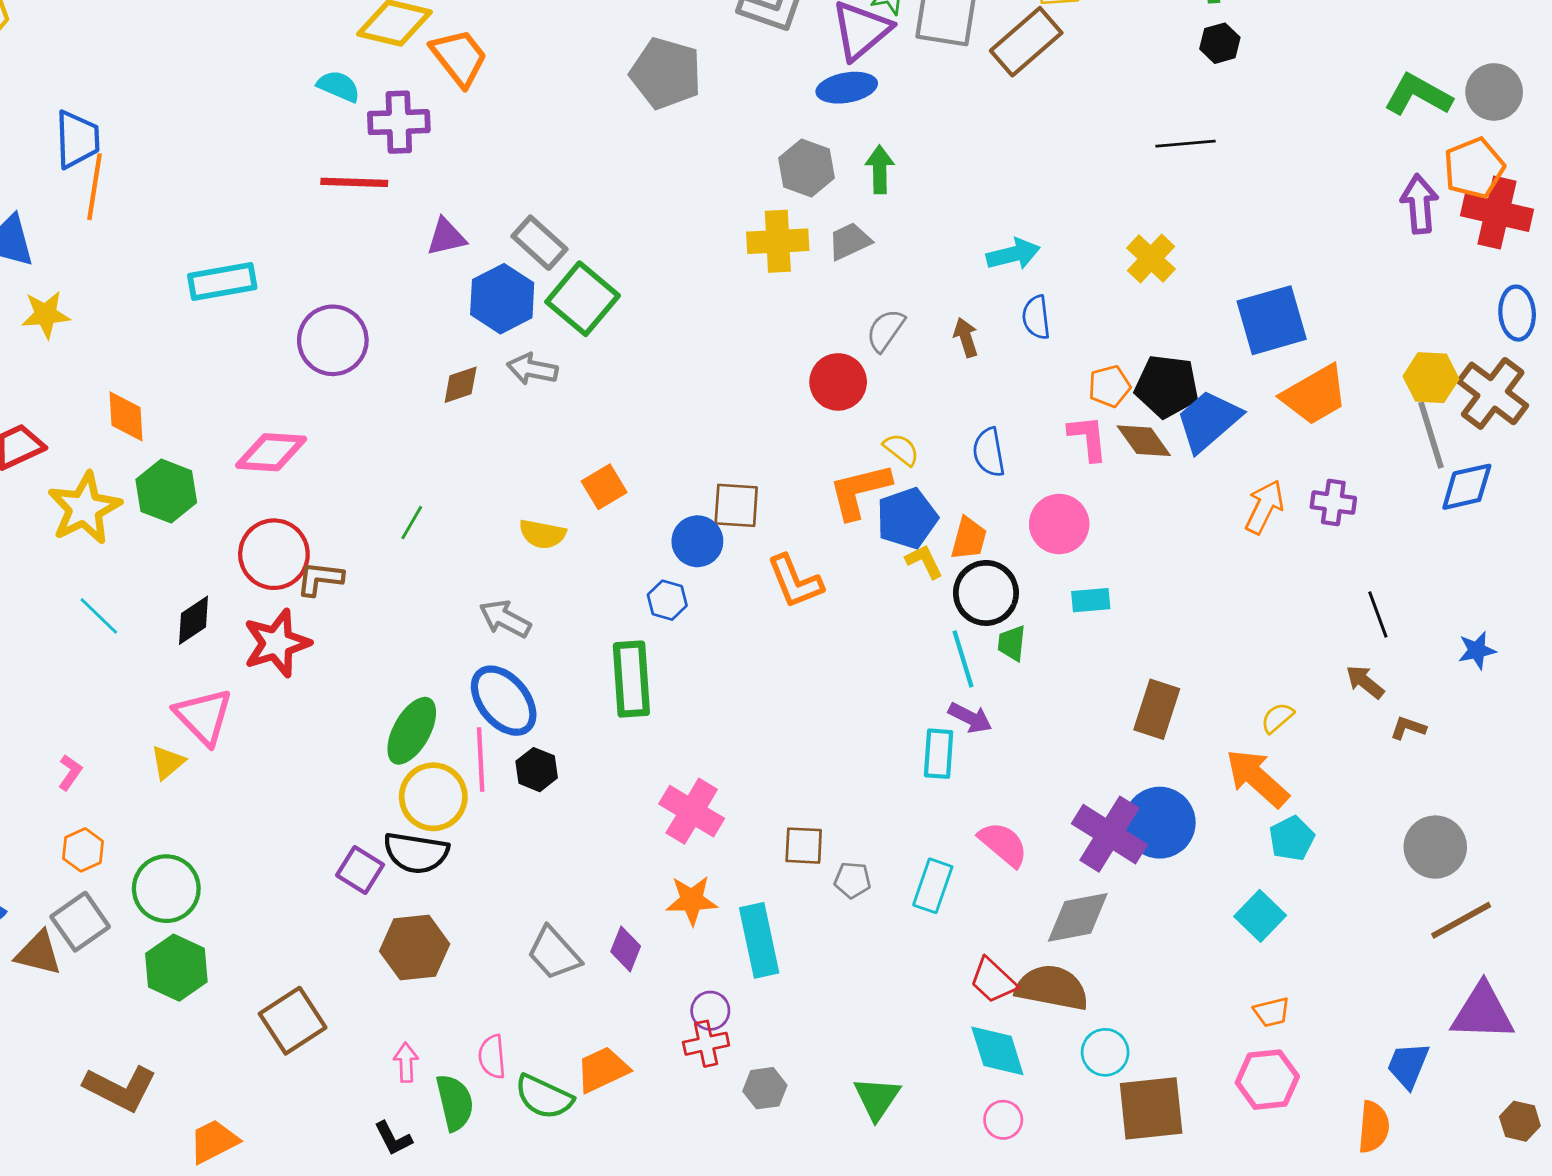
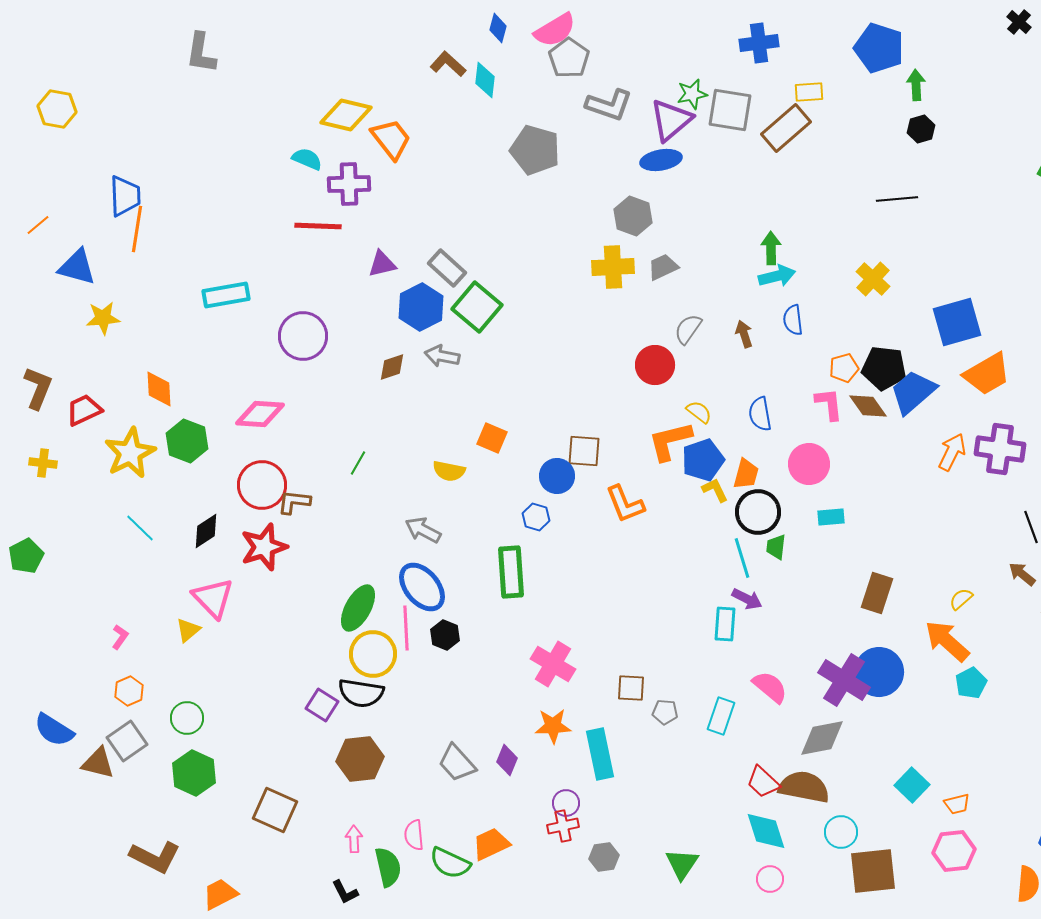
green arrow: (880, 169) -> (771, 248), moved
orange square: (604, 487) -> (492, 438), turned -36
purple cross: (1333, 503) -> (1000, 449), size x1.6
green circle: (166, 889) -> (187, 718), size x0.7
cyan square: (1260, 916) -> (912, 785), moved
brown square: (293, 1021) -> (275, 810), turned -33

